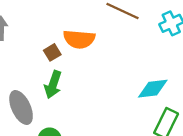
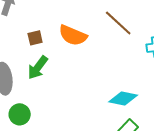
brown square: (52, 52) -> (35, 38), moved

